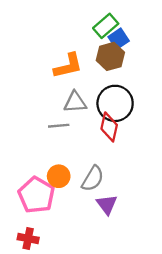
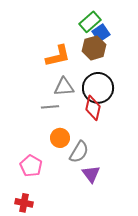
orange circle: (59, 176) -> (60, 138), moved
pink pentagon: (36, 195) -> (31, 166), size x0.7

